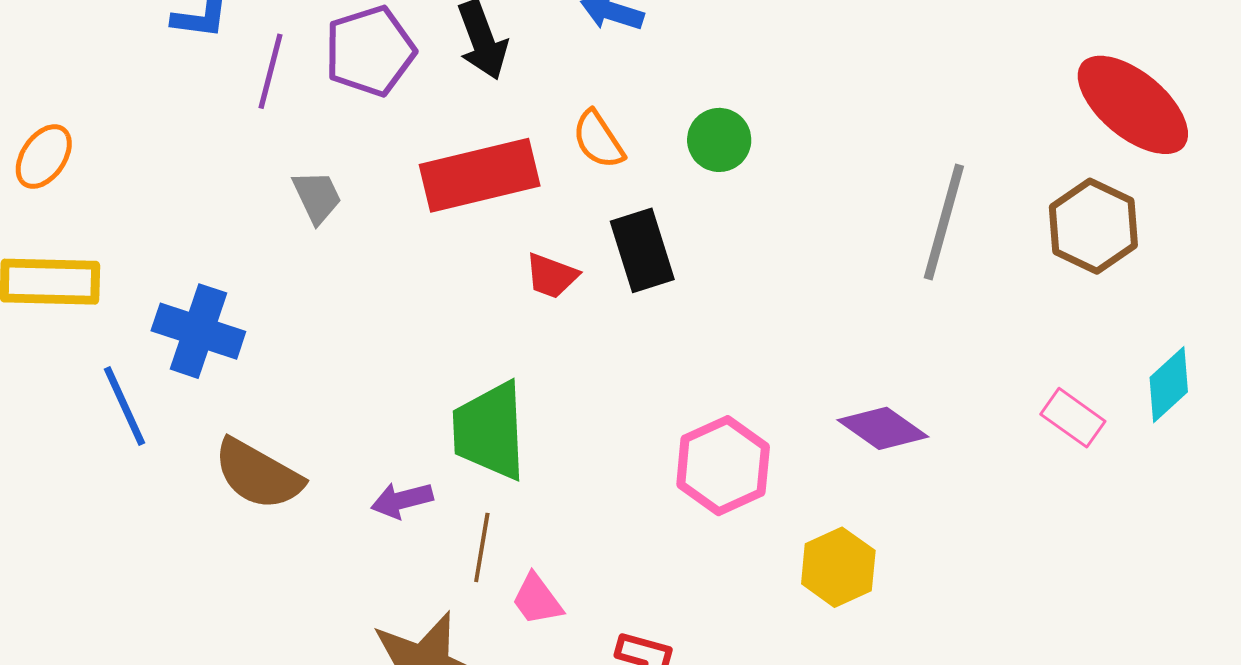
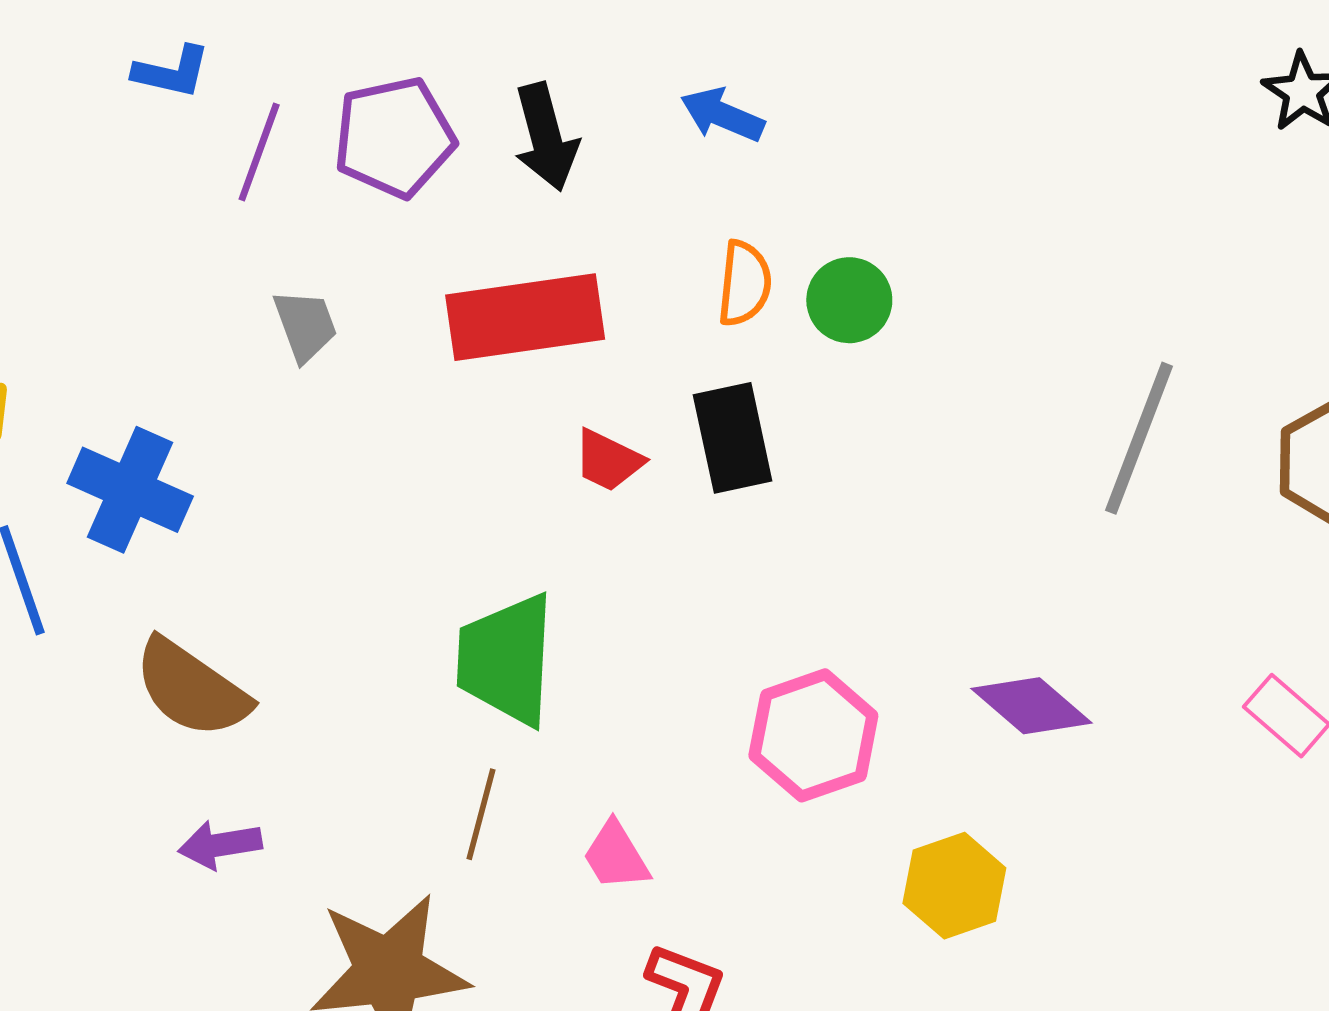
orange semicircle: (598, 140) -> (744, 283), moved, turned -146
purple arrow: (402, 500) -> (220, 845), moved
pink trapezoid: (537, 600) -> (616, 856), moved

